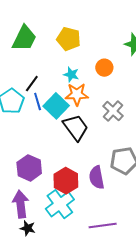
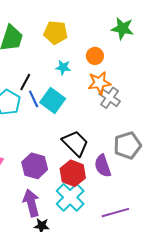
orange star: (77, 94) -> (99, 83), moved
black trapezoid: (76, 127) -> (75, 143), moved

